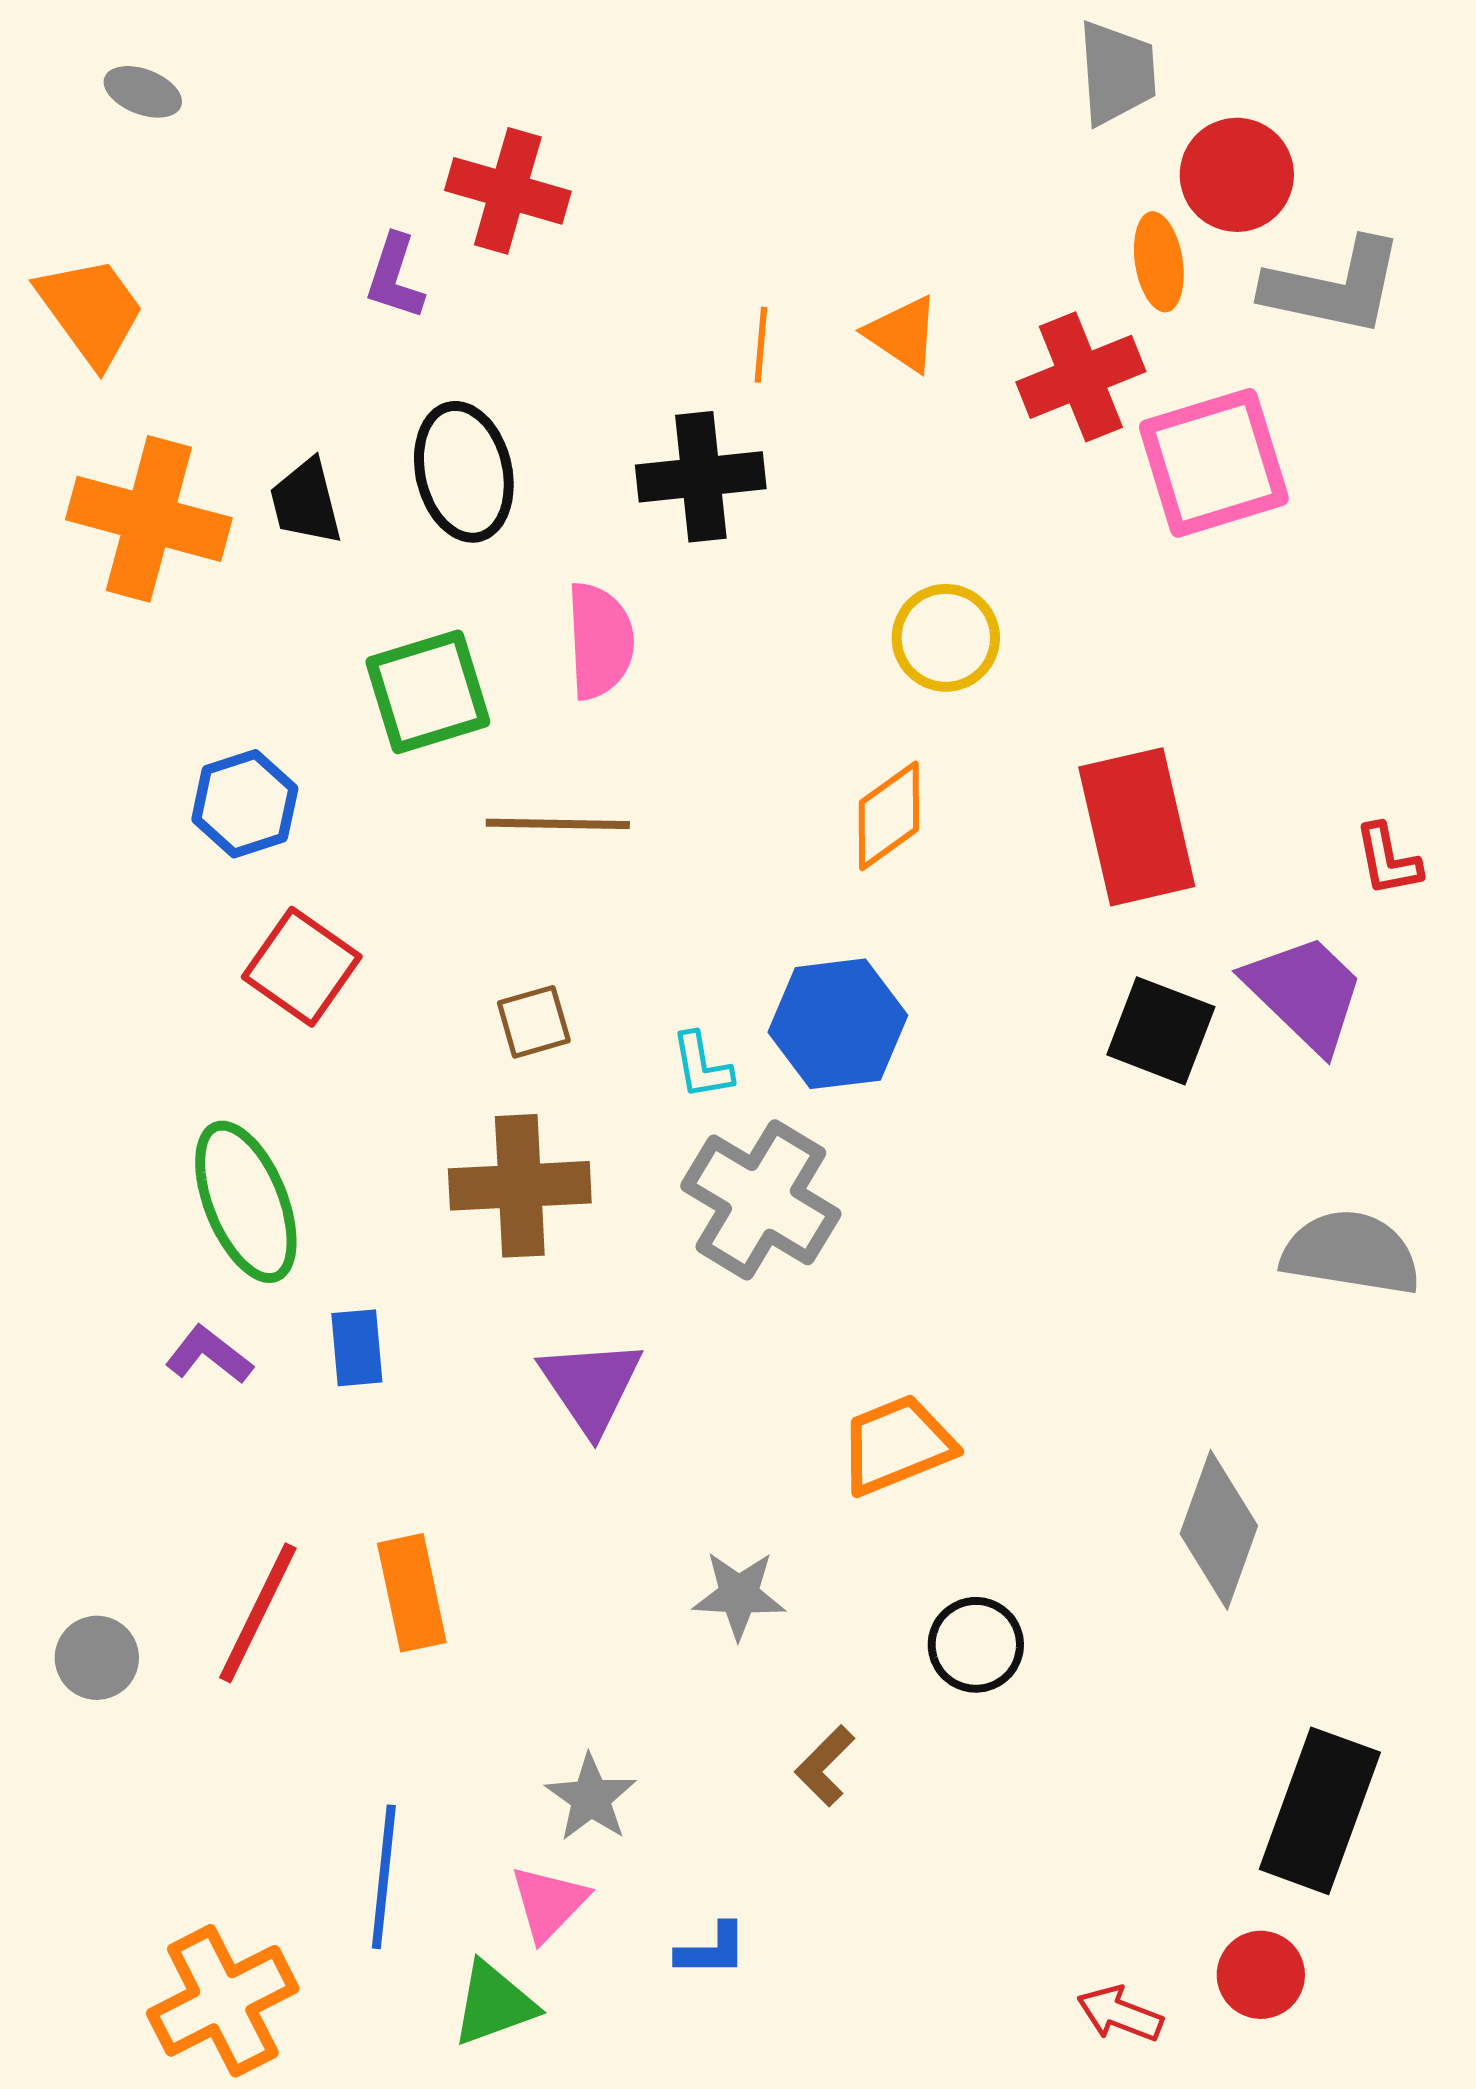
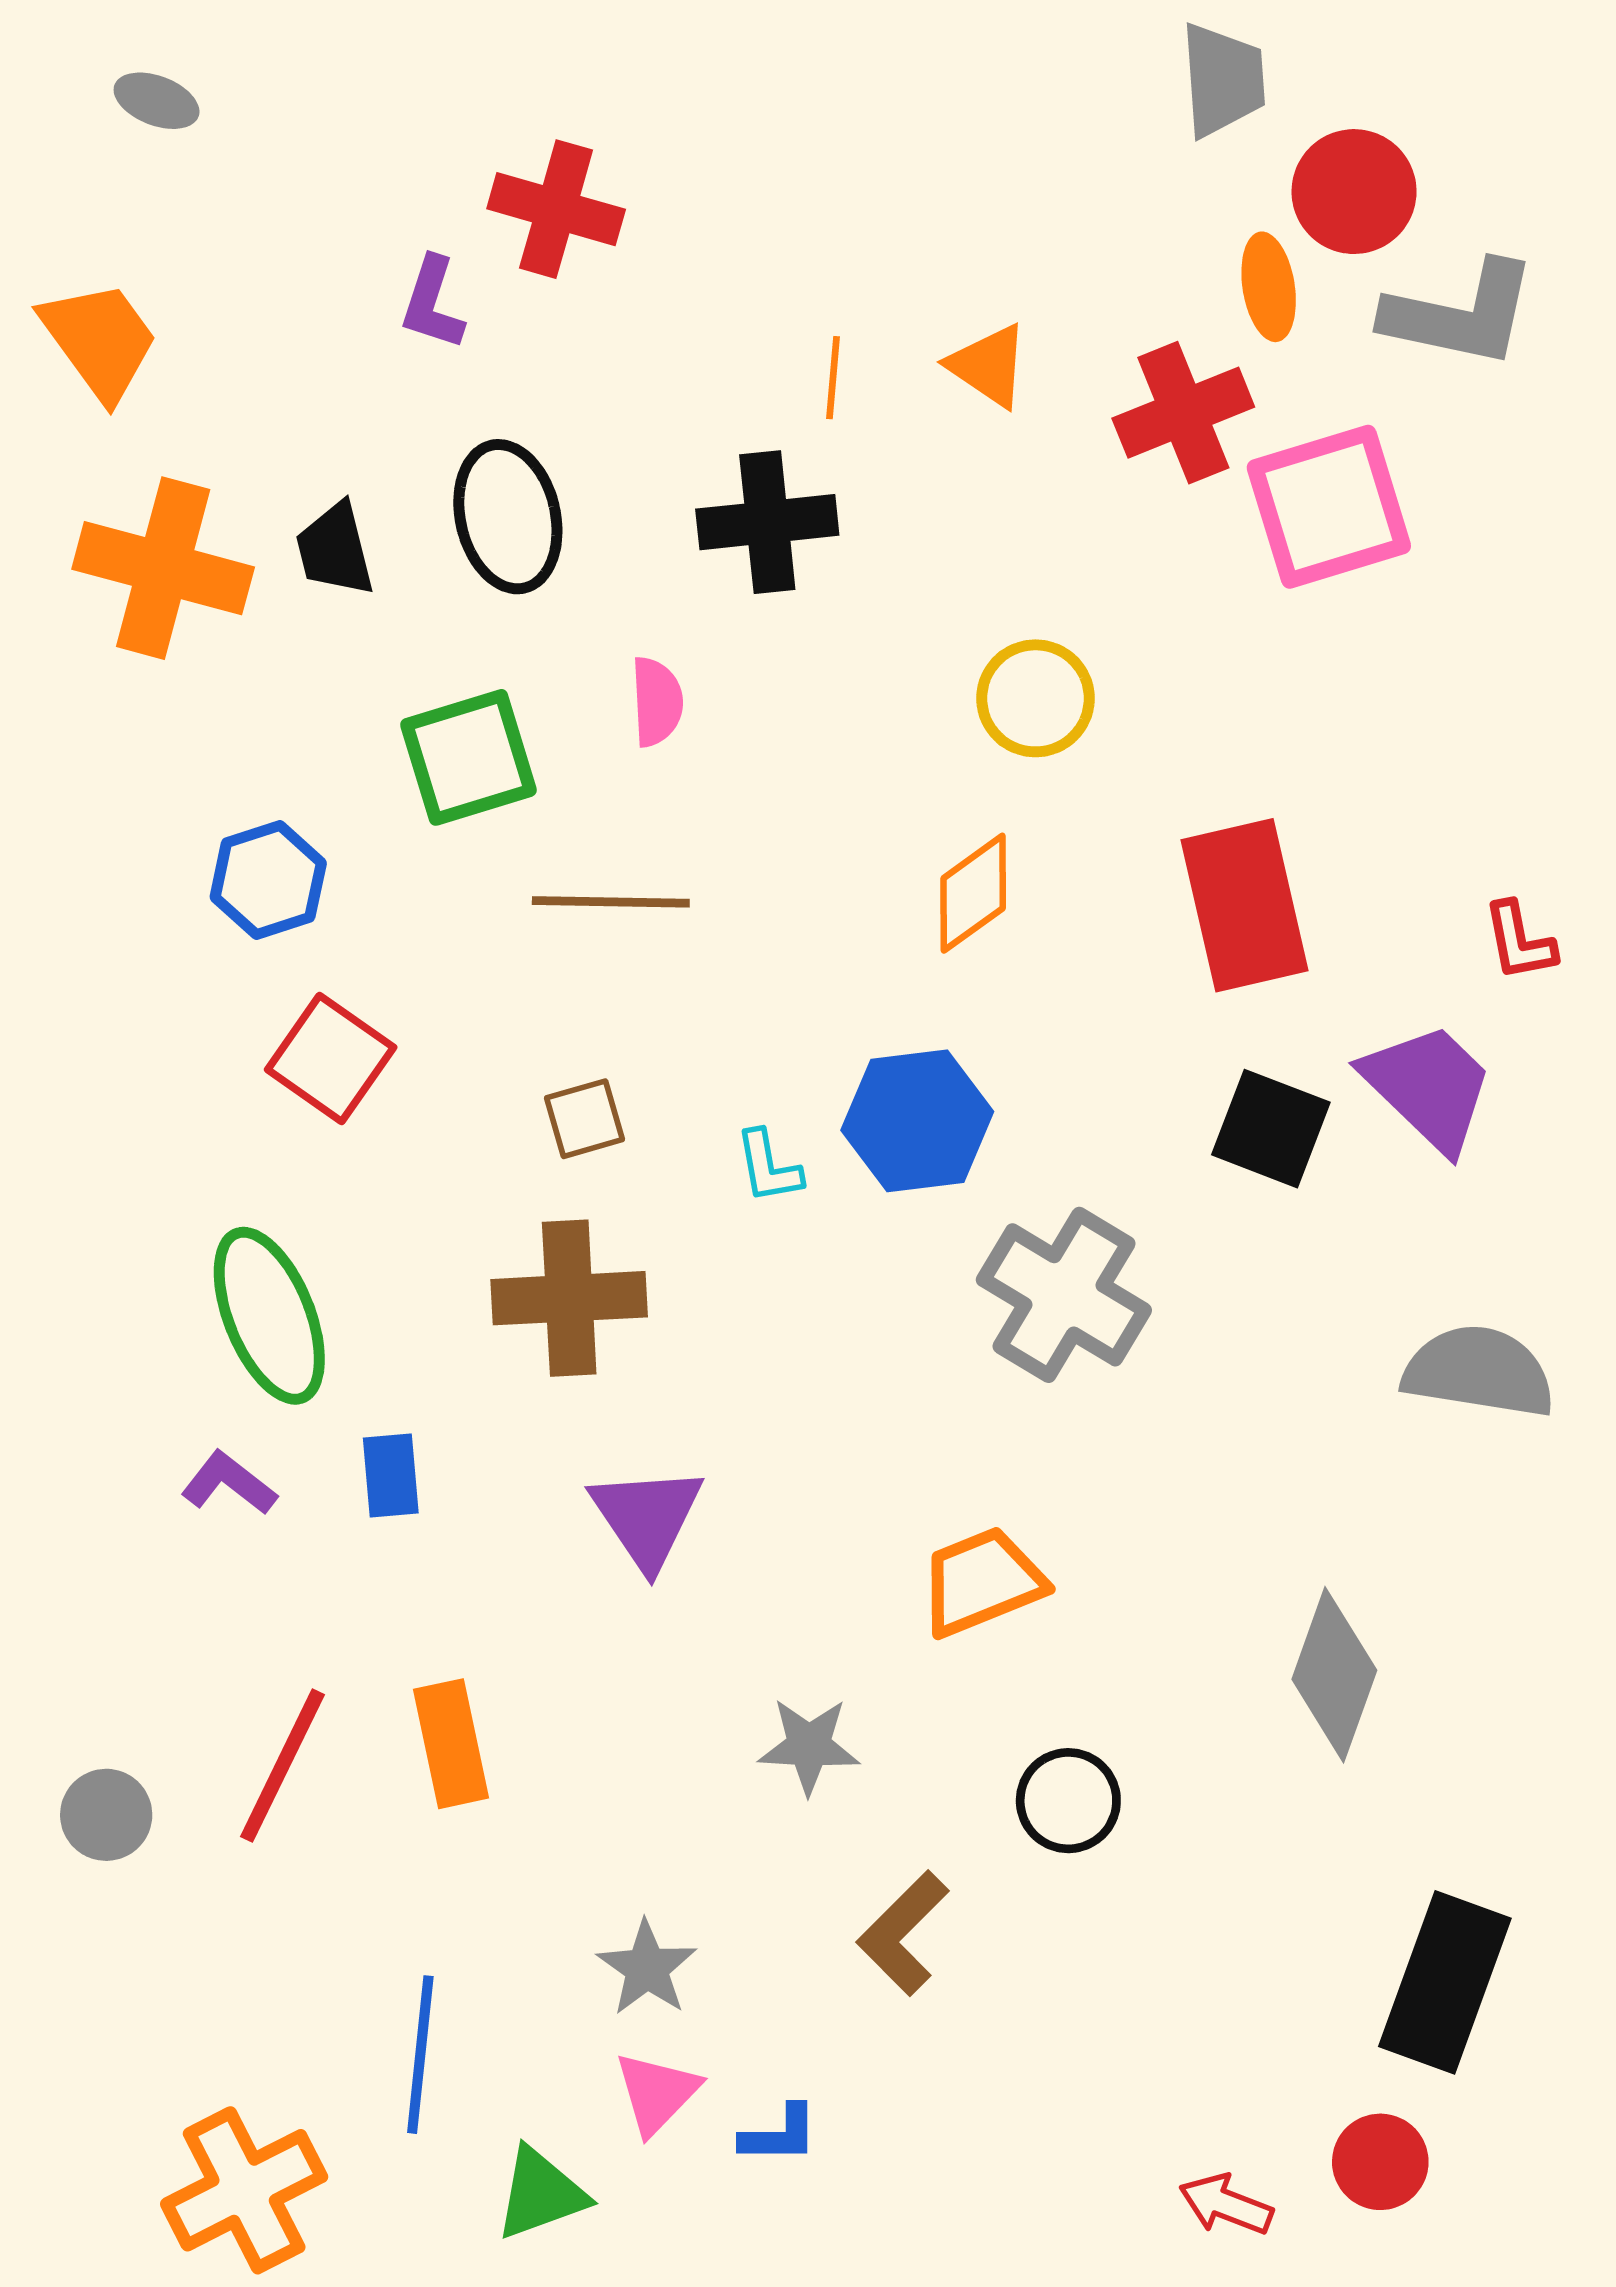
pink semicircle: (600, 641) -> (657, 702), size x0.7
gray cross: (761, 1200) -> (1064, 1295), moved
brown L-shape: (825, 1766) -> (903, 1933), size x1.4
pink triangle: (549, 1903) -> (657, 2093), moved

